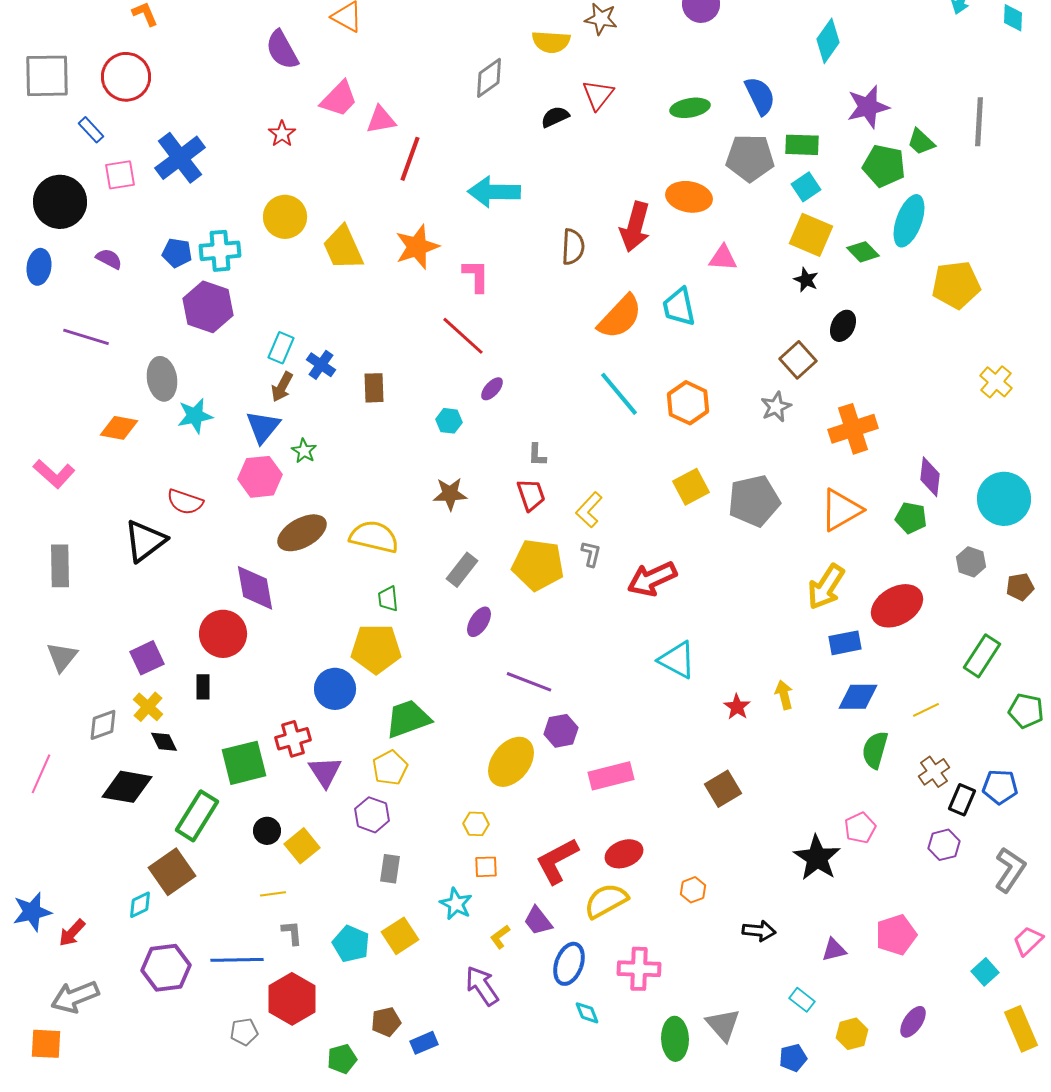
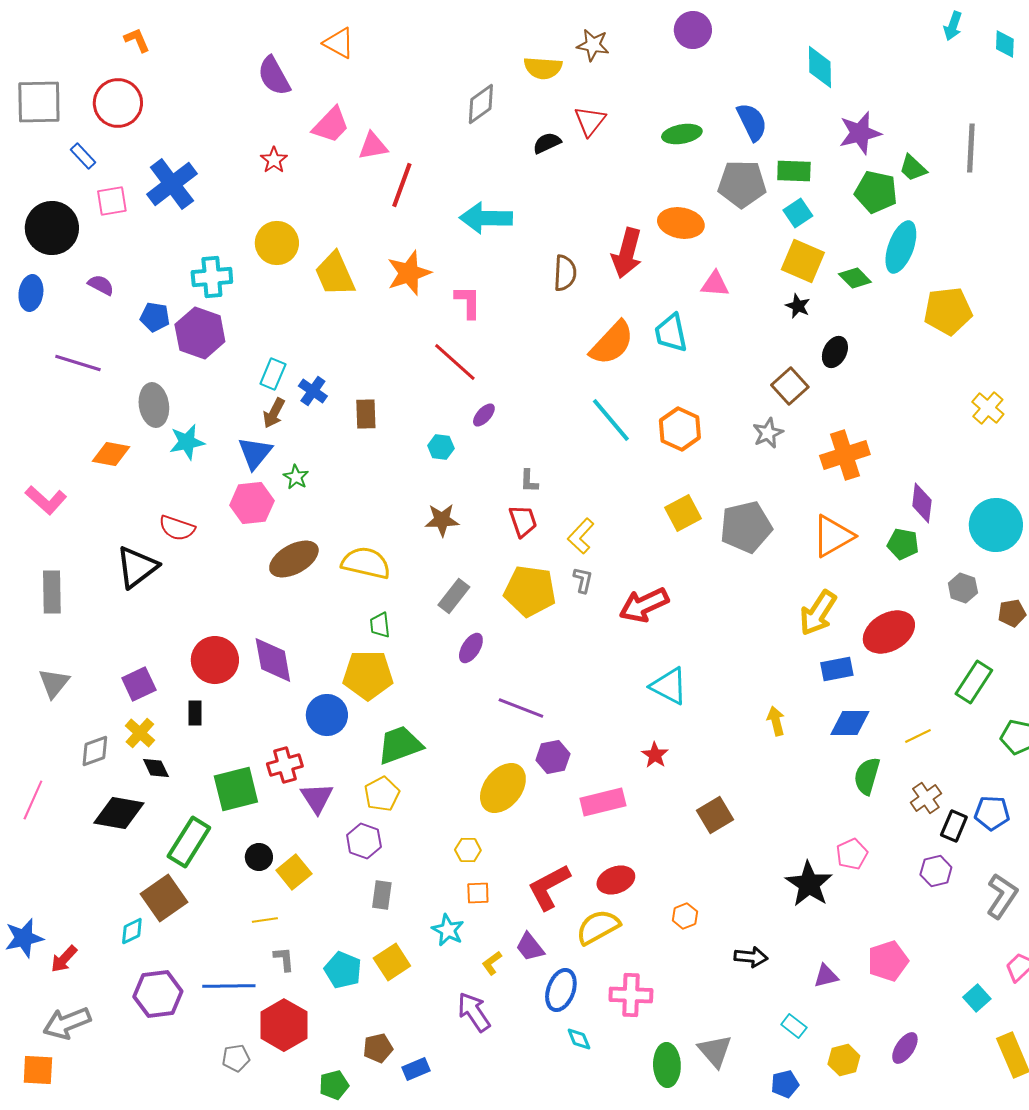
cyan diamond: (828, 41) -> (820, 67), turned -36
blue pentagon: (177, 253) -> (155, 317), moved
purple diamond: (255, 588) -> (273, 660), moved
red star: (737, 707) -> (655, 755), moved

